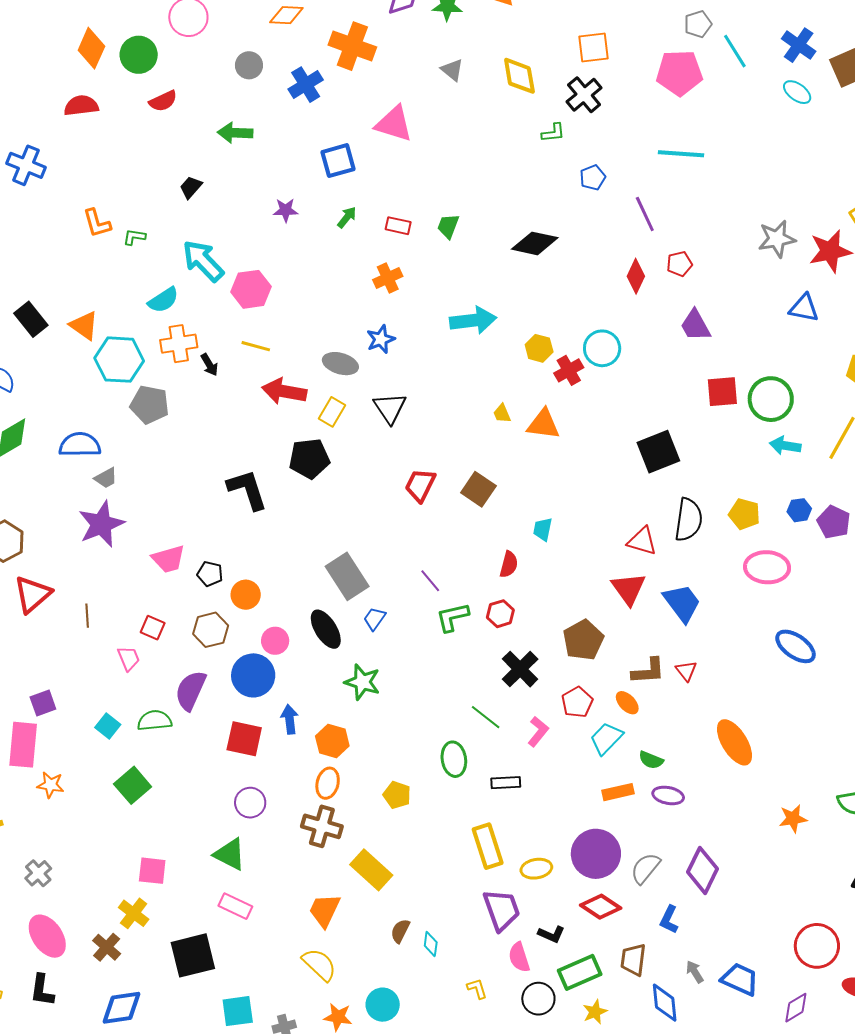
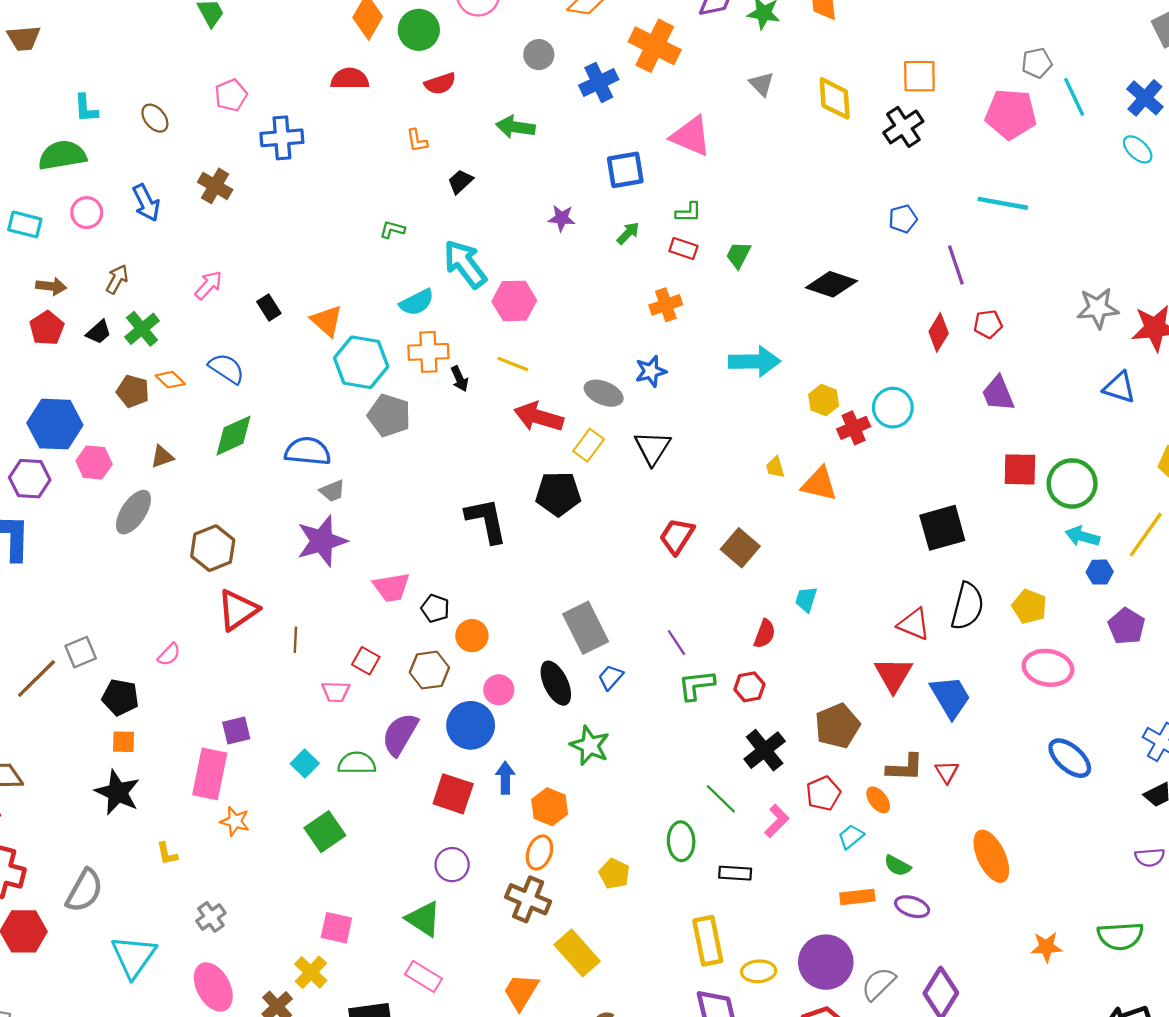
green L-shape: (553, 133) -> (688, 212), moved
blue cross: (26, 165) -> (282, 138), turned -33
orange L-shape: (97, 223) -> (417, 140), moved, size x0.7
black rectangle: (31, 319) -> (269, 308), size x0.7
blue hexagon: (799, 510) -> (1100, 572), moved
pink trapezoid: (129, 658) -> (336, 692), turned 108
cyan trapezoid: (606, 738) -> (851, 837), size x0.7

